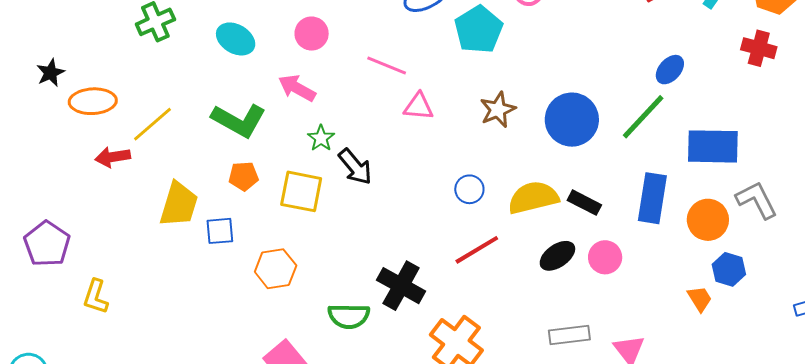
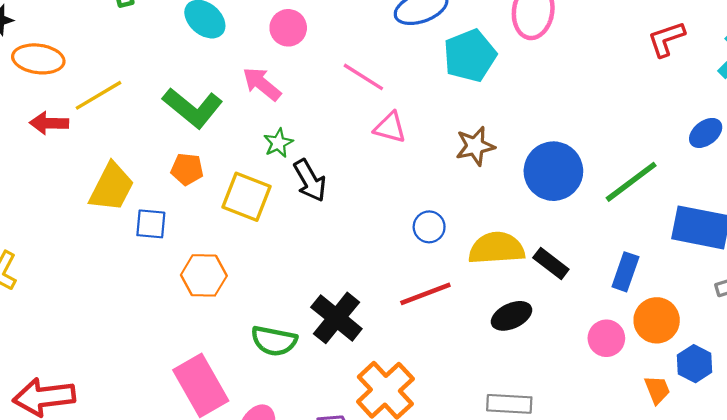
blue ellipse: (670, 70) -> (706, 133), moved
blue rectangle: (652, 198) -> (625, 272), size x0.7
orange circle: (708, 220) -> (657, 320), moved
pink circle: (605, 257) -> (606, 338), moved

